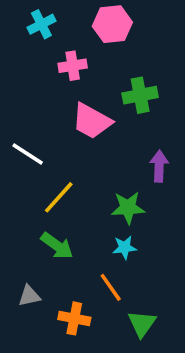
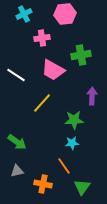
white line: (28, 154) -> (16, 75), moved
yellow line: (59, 197) -> (42, 103), moved
green arrow: (57, 246) -> (17, 142), moved

